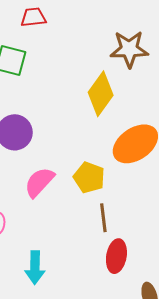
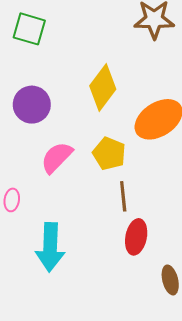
yellow diamond: (101, 94) -> (103, 87), moved
cyan arrow: (35, 268) -> (50, 247), size x1.4

